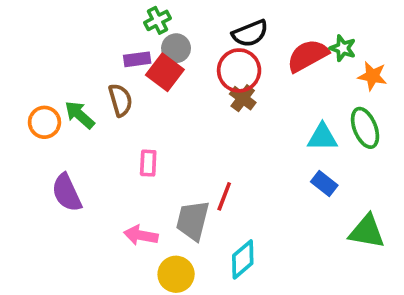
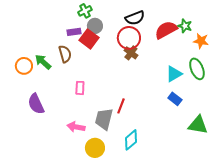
cyan triangle: (322, 137) -> (174, 74), turned -30

